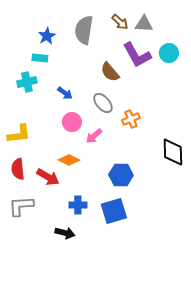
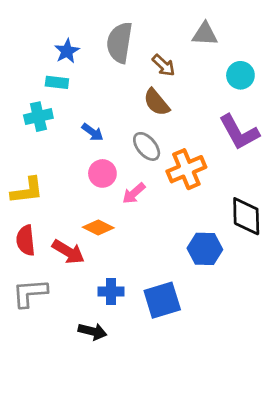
brown arrow: (120, 22) -> (164, 65), moved
purple L-shape: (137, 55) -> (239, 132), moved
orange cross: (131, 119) -> (186, 169), size x1.5
blue hexagon: (121, 175) -> (205, 249), moved

